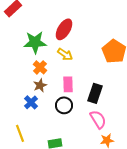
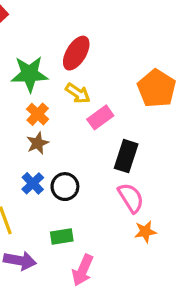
pink rectangle: (68, 84) -> (100, 117), moved, turned 56
blue cross: (31, 102) -> (33, 183), moved
black circle: (64, 105) -> (65, 187), moved

